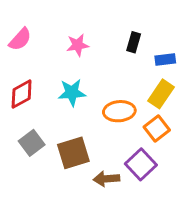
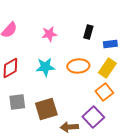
orange ellipse: (119, 111) -> (78, 66), moved
gray square: (32, 143) -> (17, 102), turned 30

